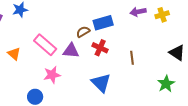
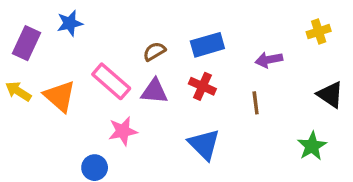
purple arrow: (138, 12) -> (269, 60), moved
yellow cross: (162, 15) -> (319, 32), moved
brown semicircle: (83, 32) -> (154, 51), moved
orange triangle: (14, 54) -> (60, 96), size x1.5

